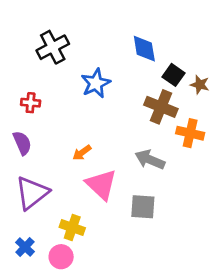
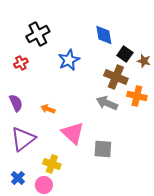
red cross: (31, 103) -> (21, 63), moved, turned -32
orange arrow: (82, 153) -> (48, 109), moved, turned 56
gray arrow: (150, 160) -> (107, 103), moved

